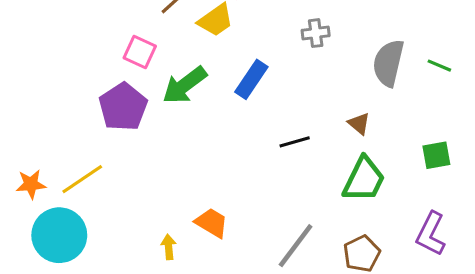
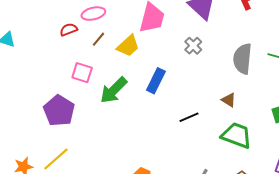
gray cross: (316, 33) -> (193, 46), turned -30
purple pentagon: (123, 107) -> (59, 111), moved
green trapezoid: (364, 179) -> (237, 135), turned -88

